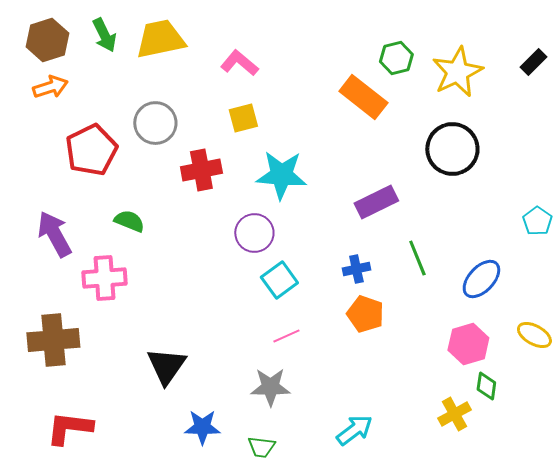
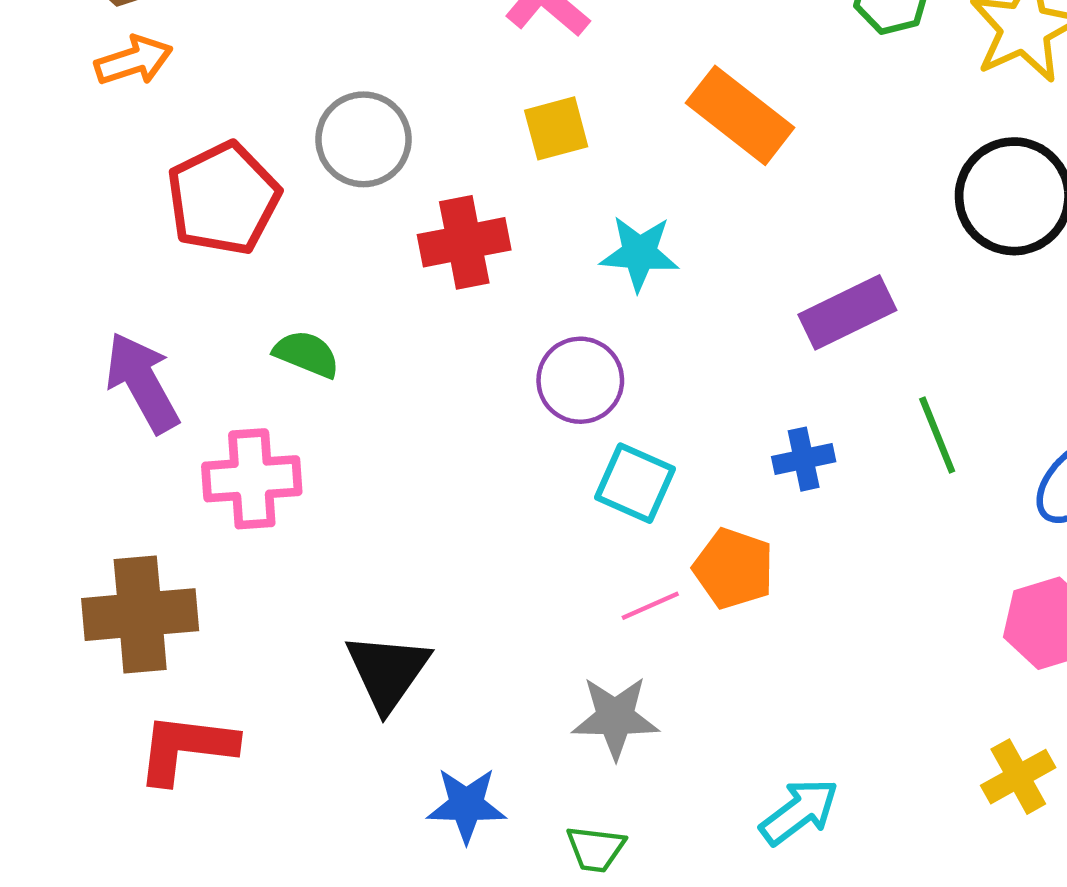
orange rectangle: (363, 97) -> (740, 115), moved
cyan star: (281, 175) -> (639, 253), size x0.7
cyan square: (279, 280) -> (635, 483), turned -30
orange pentagon: (365, 314) -> (734, 569), moved
red L-shape: (69, 428) -> (186, 748), moved

